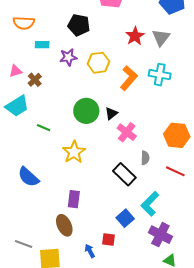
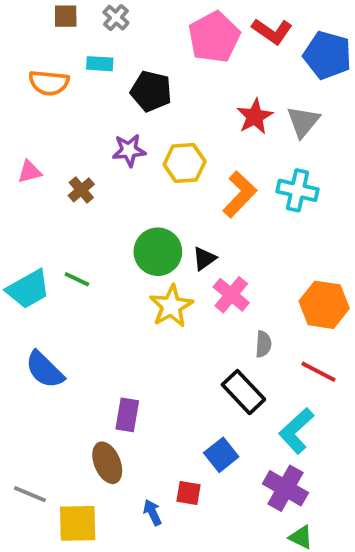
cyan rectangle: (42, 45) -> (100, 64), moved
brown cross: (35, 80) -> (81, 190), moved
cyan trapezoid: (17, 106) -> (28, 289), moved
yellow star: (74, 152) -> (171, 306), moved
black rectangle: (124, 174) -> (243, 392), moved
cyan L-shape: (150, 204) -> (296, 431), moved

